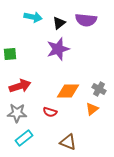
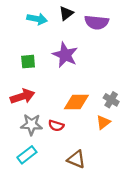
black triangle: (59, 23) -> (66, 13), moved
purple star: (58, 49) -> (65, 55), turned -30
green square: (10, 54) -> (28, 62), moved
gray star: (17, 113) -> (31, 124), moved

